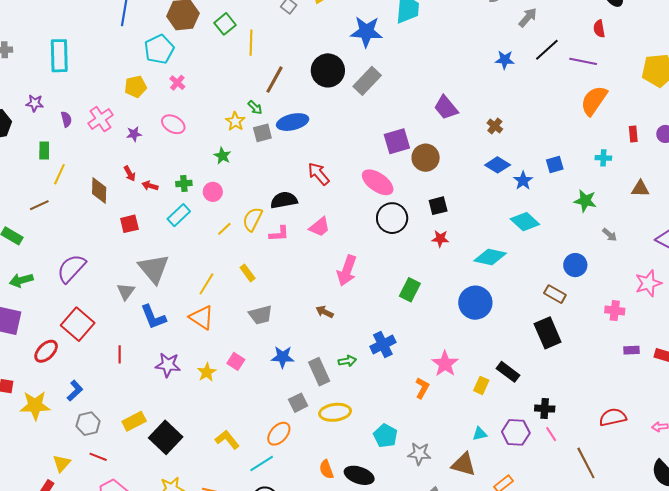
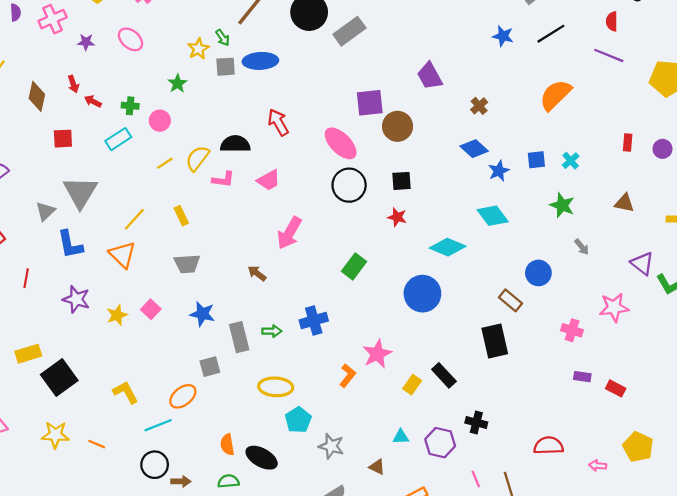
purple line: (583, 61) -> (609, 55), moved
orange semicircle: (594, 101) -> (555, 95), moved
cyan cross: (603, 158) -> (571, 161), moved, turned 35
yellow ellipse: (335, 412) -> (276, 387), moved
pink line: (551, 434) -> (476, 479), moved
brown triangle: (464, 464) -> (377, 467), size x0.6

